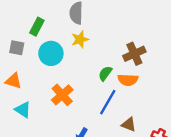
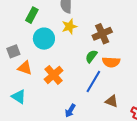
gray square: (17, 48) -> (13, 51), moved, turned -32
brown cross: (134, 54) -> (102, 34), moved
orange triangle: (13, 81) -> (25, 68), moved
cyan triangle: (23, 110) -> (19, 97), moved

